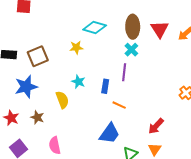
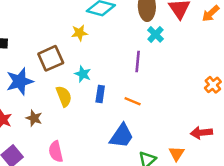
cyan cross: (131, 50) -> (156, 34), moved
brown square: (38, 56) -> (51, 58), moved
blue rectangle: (105, 86) -> (100, 94), moved
red arrow: (156, 126) -> (201, 133), moved, turned 42

